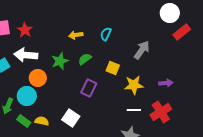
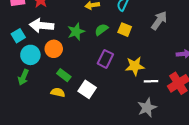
yellow square: (113, 68) -> (125, 30), moved
yellow star: (134, 85) -> (135, 66), moved
cyan circle: (27, 96) -> (30, 55), moved
green rectangle: (24, 121) -> (64, 75), moved

